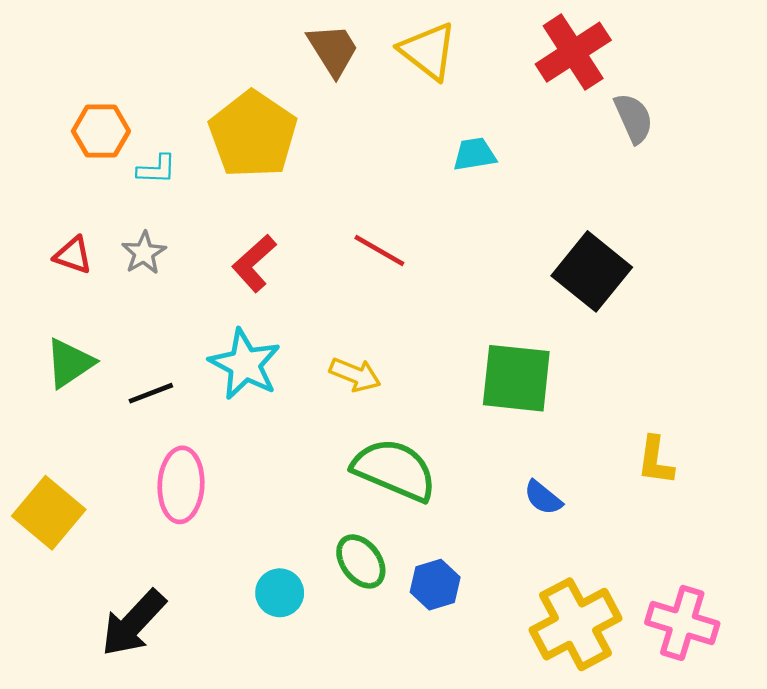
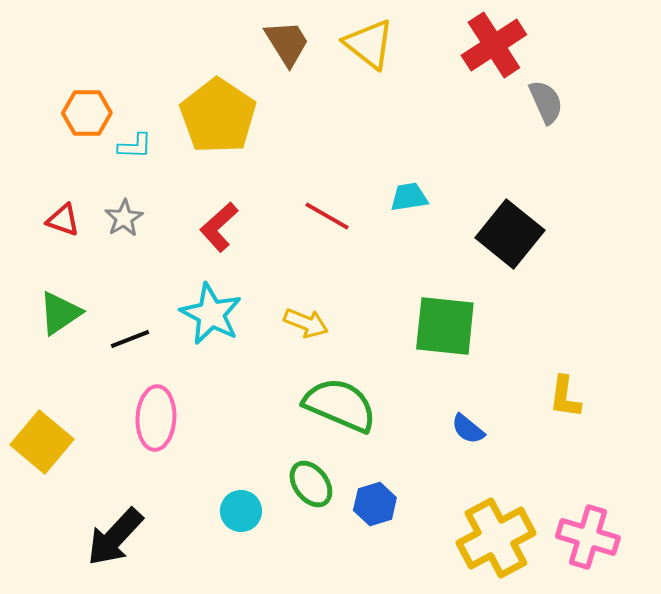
cyan trapezoid: (475, 154) -> (409, 197), moved

